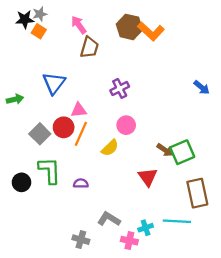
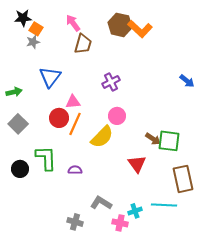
gray star: (40, 14) -> (33, 42), moved
gray square: (40, 134) -> (18, 124), moved
yellow semicircle: (110, 148) -> (102, 137), size x1.4
green square: (182, 152) -> (169, 141), turned 30

